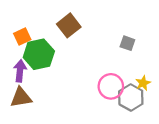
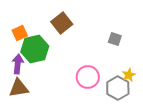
pink circle: (111, 86) -> (88, 77), moved

